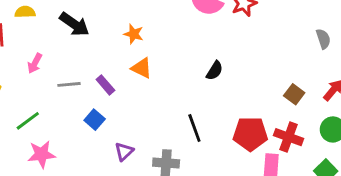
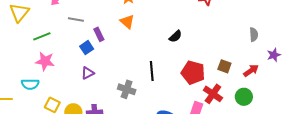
purple rectangle: (105, 85) -> (99, 34), moved
brown square: (294, 94) -> (224, 66), turned -32
red pentagon: (250, 134) -> (193, 73), moved
purple triangle: (124, 151) -> (88, 73), moved

